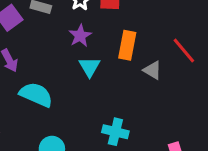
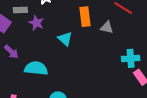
purple star: (80, 36) -> (36, 23), moved
cyan cross: (115, 132) -> (131, 58), moved

